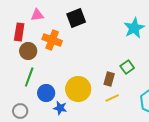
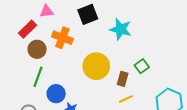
cyan star: (134, 28) -> (121, 29), moved, turned -30
red rectangle: (19, 32) -> (27, 29), turned 36
yellow circle: (78, 89) -> (96, 66), moved

